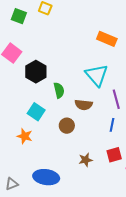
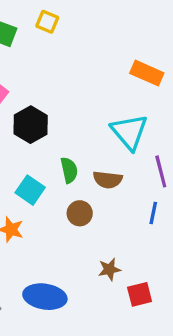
green semicircle: (59, 90) -> (69, 170), moved
red square: (114, 155) -> (140, 294), moved

